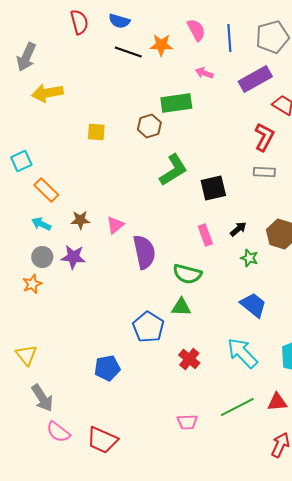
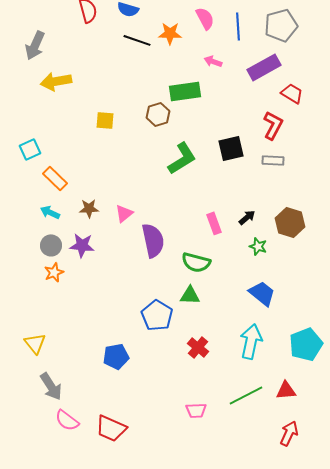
black square: (213, 188) -> (231, 148), moved
orange star: (32, 284) -> (54, 272), moved
cyan arrow: (242, 353) -> (251, 341), turned 56

